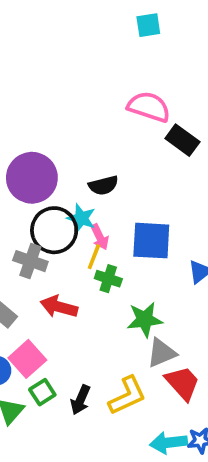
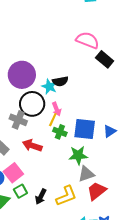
cyan star: (81, 218) -> (49, 87), moved
blue square: (151, 241) -> (85, 129), moved
red trapezoid: (182, 383) -> (97, 191), turned -90

